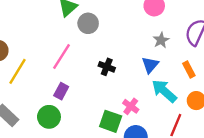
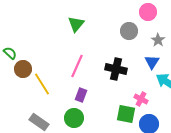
gray circle: (88, 23) -> (129, 31), moved
black cross: (107, 67) -> (116, 69), size x1.5
yellow line: (17, 71) -> (42, 84), turned -55

